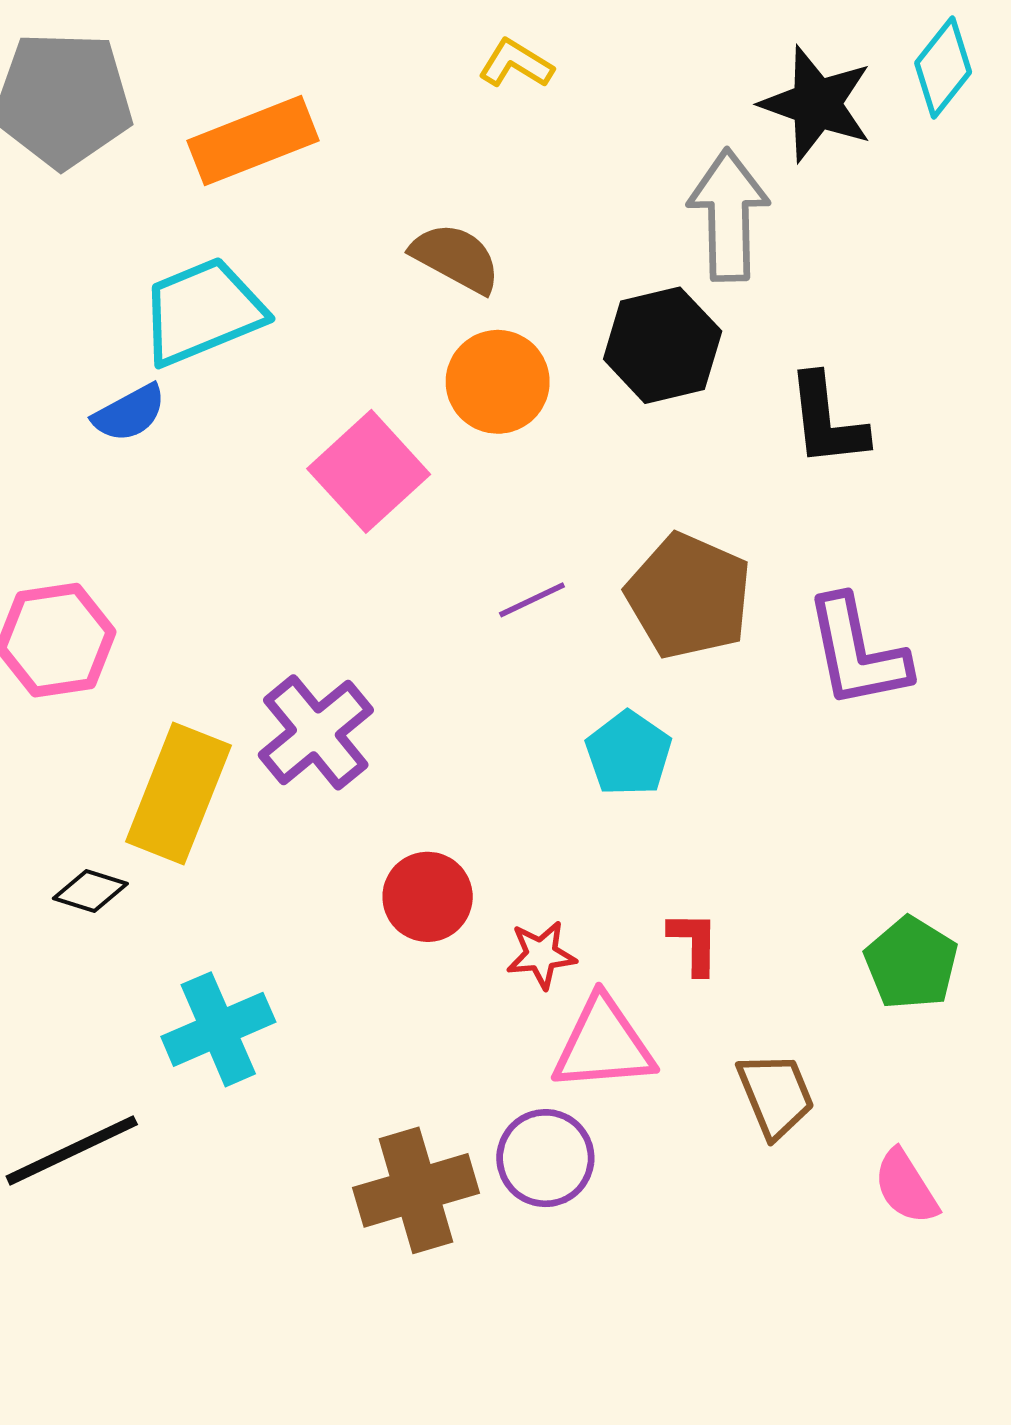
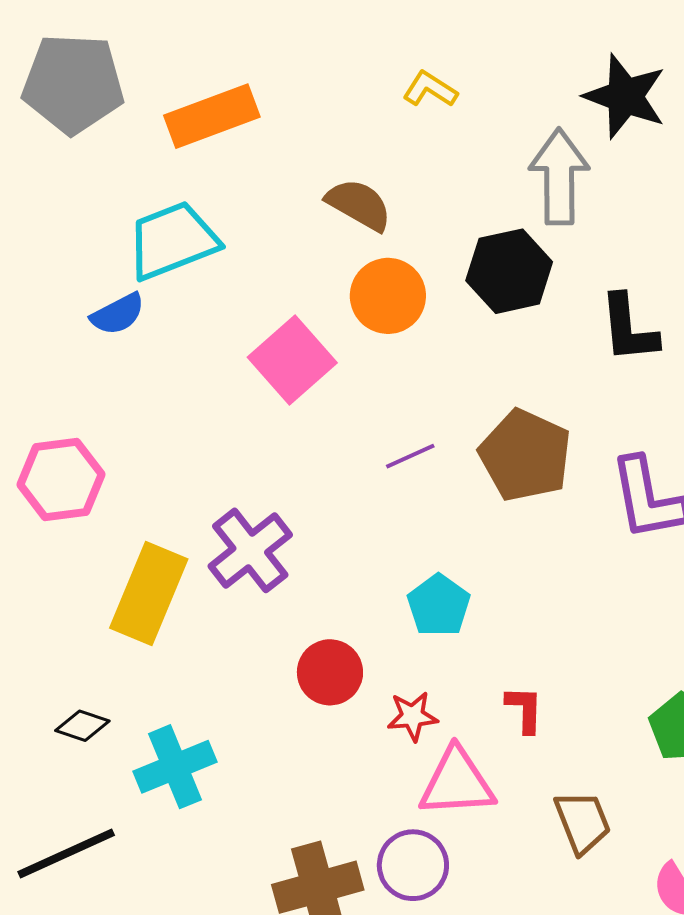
yellow L-shape: (516, 64) -> (430, 89), moved
cyan pentagon: (629, 753) -> (439, 605), moved
black diamond: (90, 891) -> (82, 726), moved

